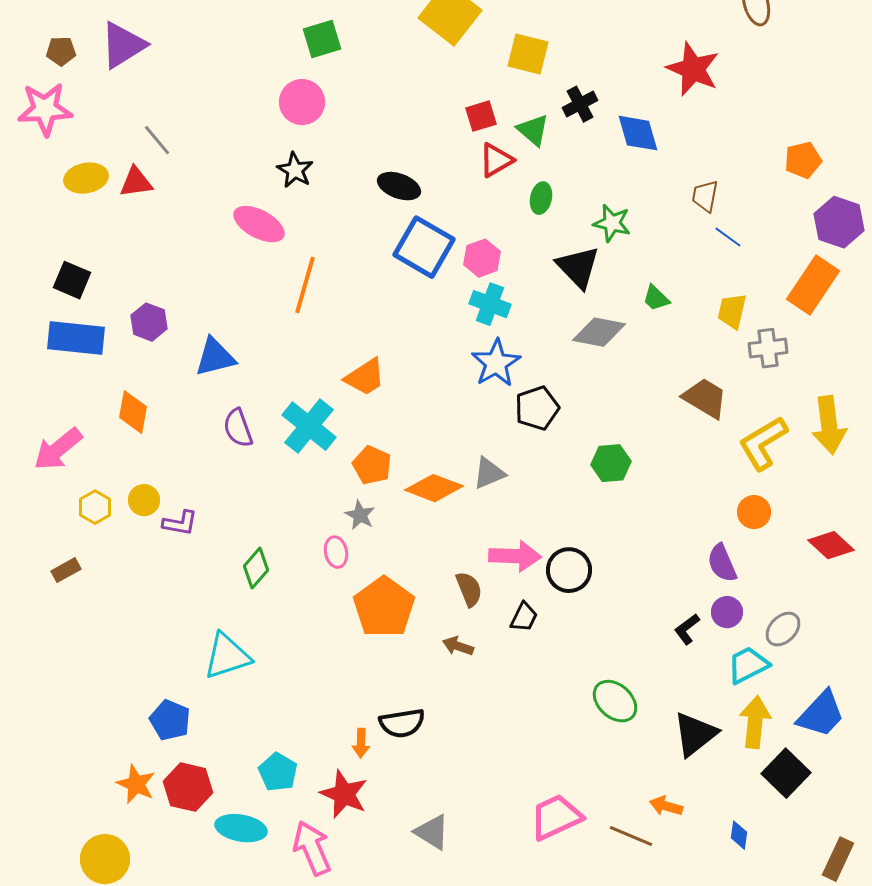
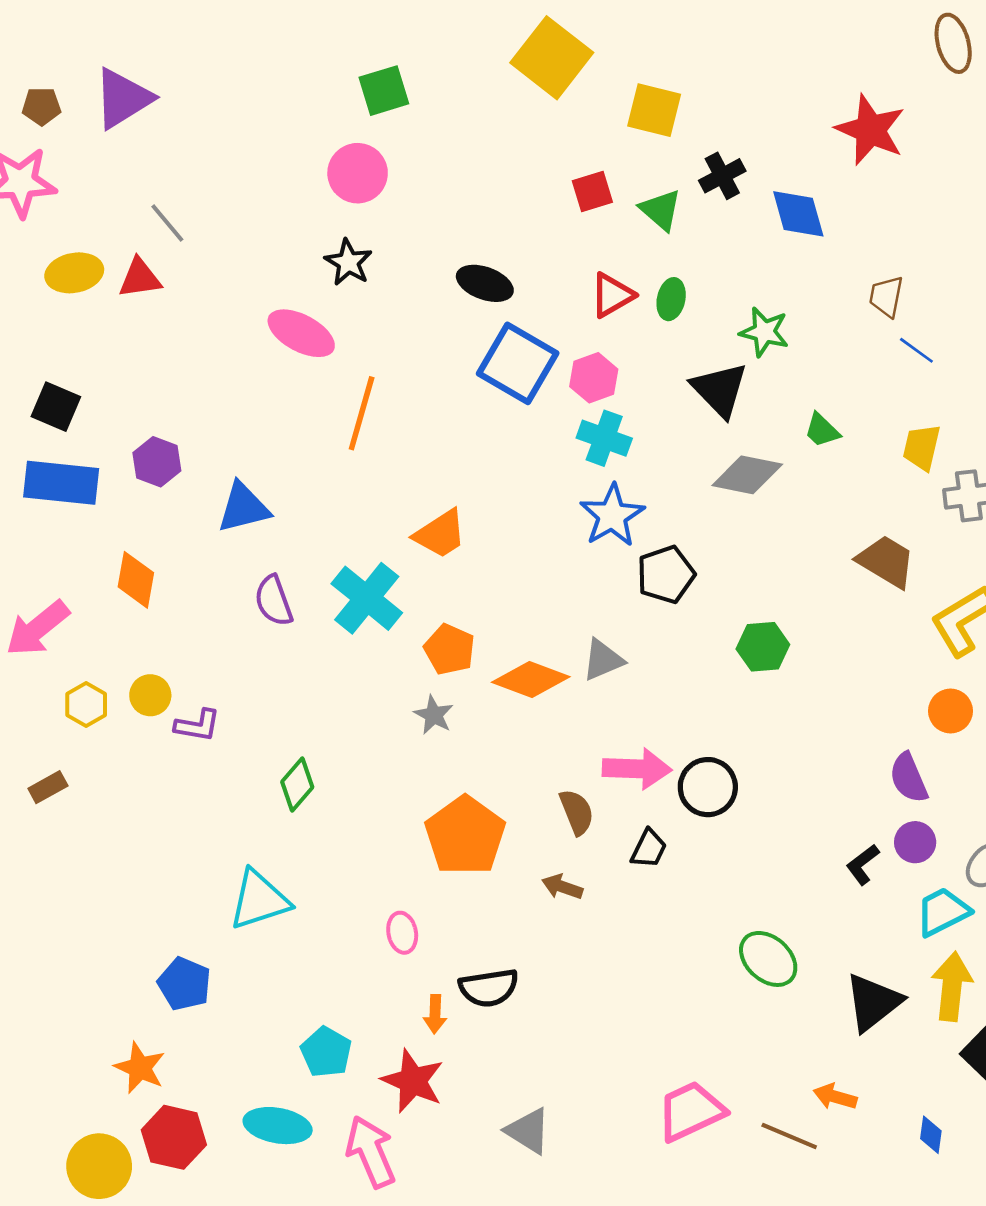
red triangle: (496, 160) -> (612, 295), moved
pink ellipse: (336, 552) -> (402, 933), moved
red hexagon: (188, 787) -> (174, 1137), moved

